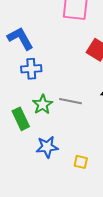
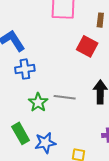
green rectangle: (21, 119) -> (21, 133), moved

